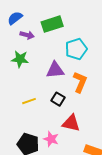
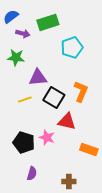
purple triangle: (55, 70) -> (38, 77), moved
orange L-shape: (80, 82) -> (81, 91), moved
black square: (58, 99) -> (54, 97), size x1.5

